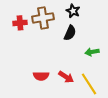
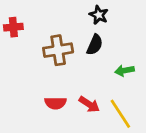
brown cross: (43, 18) -> (58, 50), moved
red cross: (20, 23) -> (13, 27), moved

